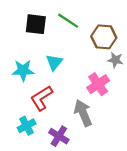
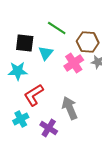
black square: (36, 24) -> (25, 43), moved
cyan triangle: (54, 62) -> (46, 53), moved
pink cross: (98, 84) -> (74, 63), moved

